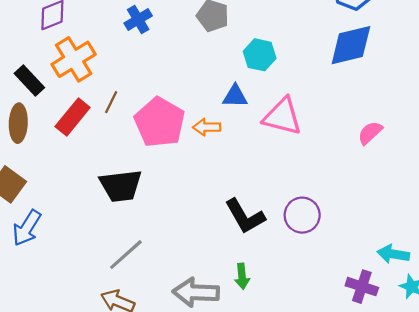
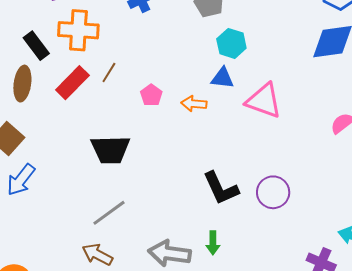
cyan hexagon: (260, 55) -> (231, 43), moved
orange cross: (74, 59) -> (78, 30), turned 30
pink pentagon: (160, 122) -> (151, 95), size x0.5

